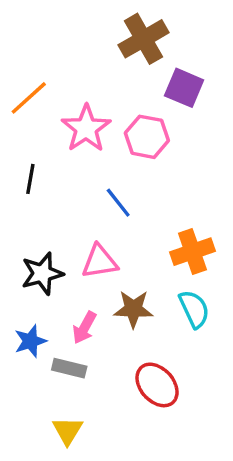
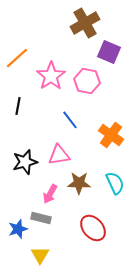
orange cross: (192, 252) -> (111, 135), moved, turned -35
blue star: (30, 341) -> (18, 229), moved

